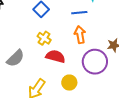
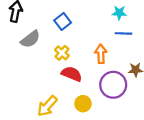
blue line: (79, 13) -> (124, 33), moved
gray semicircle: (15, 58) -> (30, 39), moved

